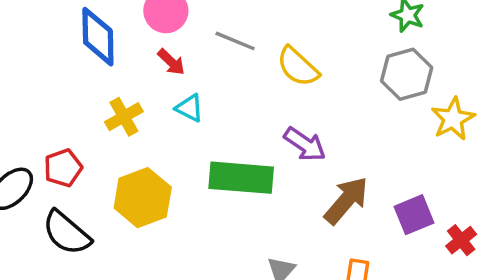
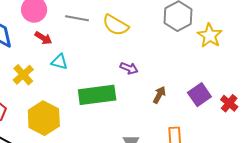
purple arrow: (305, 144) -> (129, 68), size x0.7
brown arrow: (346, 200) -> (159, 95), size x0.6

